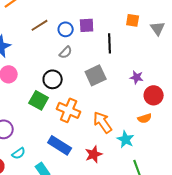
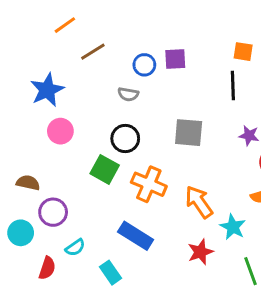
brown line: (40, 25) -> (93, 52), moved
black line: (110, 43) -> (233, 85), moved
gray semicircle: (66, 52) -> (128, 94), moved, turned 56
gray square: (96, 75) -> (189, 133), turned 30
red star: (94, 154) -> (200, 252), moved

